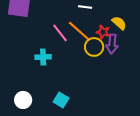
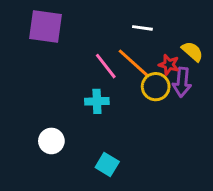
cyan cross: (43, 57) -> (97, 101), moved
white circle: (23, 100) -> (51, 141), moved

